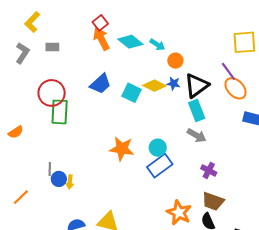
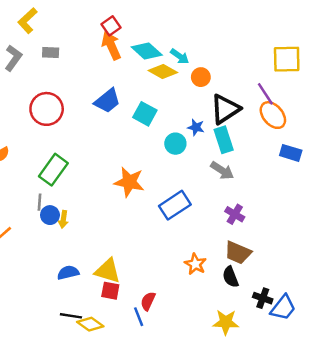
blue star: (173, 84) -> (196, 127), moved
yellow diamond: (154, 86) -> (163, 72), moved
green rectangle: (60, 112) -> (53, 170), moved, turned 30
cyan circle: (158, 148) -> (175, 144), moved
orange star: (179, 213) -> (195, 264), size x0.7

